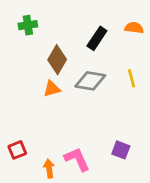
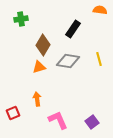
orange semicircle: (134, 28) -> (100, 10), moved
purple square: (121, 150) -> (92, 122), moved, turned 32
orange arrow: (49, 169) -> (37, 99), moved

